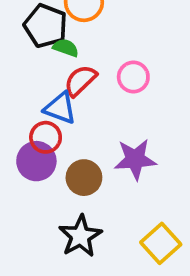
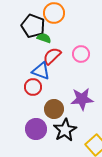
purple circle: (36, 161) -> (36, 129), moved
black star: (80, 236) -> (65, 130), moved

